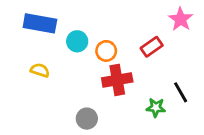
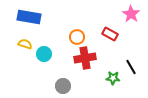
cyan circle: (77, 41) -> (44, 54), moved
red rectangle: (152, 47) -> (110, 34), turned 63
yellow semicircle: (40, 70) -> (25, 44), moved

